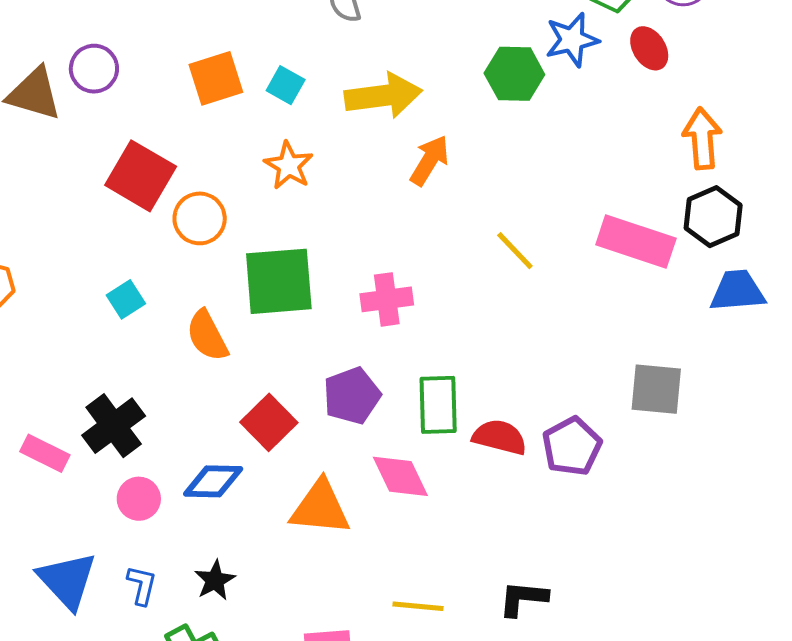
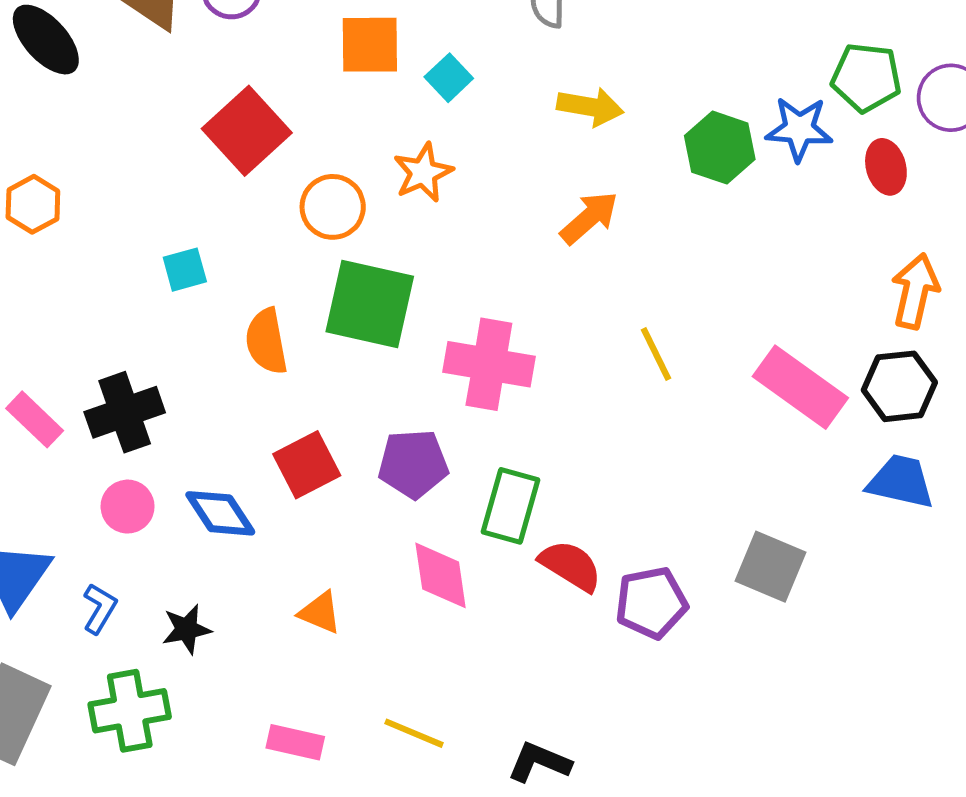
yellow arrow: (383, 96) -> (590, 107), moved, size x0.7
orange circle: (200, 218) -> (333, 207), moved
pink cross: (387, 299) -> (489, 364), size x1.4
blue diamond: (213, 481) -> (220, 513), turned 38
orange triangle: (320, 508) -> (320, 613), moved, size x0.6

